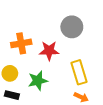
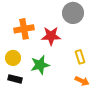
yellow rectangle: (79, 72) -> (80, 57), size x0.6

